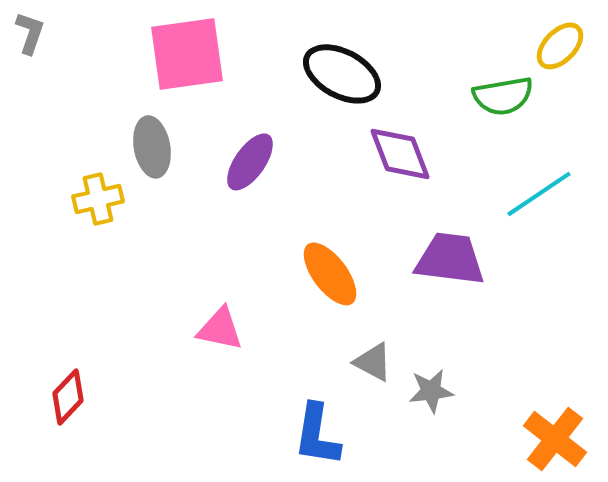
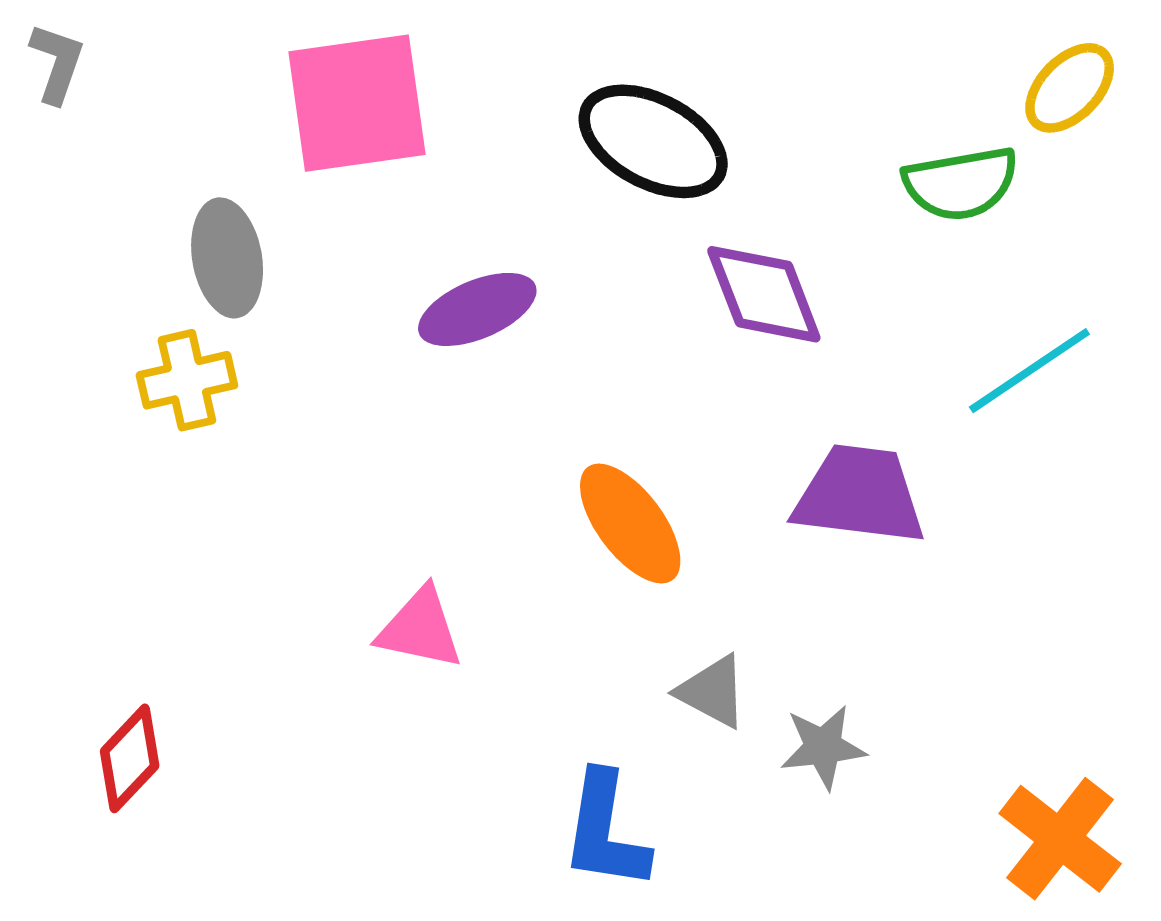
gray ellipse: (152, 147) -> (227, 258), moved
purple ellipse: (250, 162) -> (477, 309), turned 32

